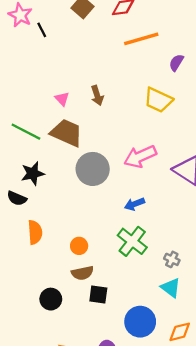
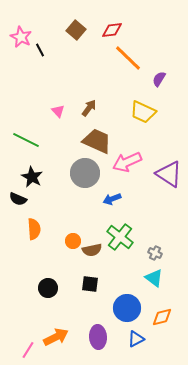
orange line: (141, 39) -> (128, 58), turned 60
brown arrow: (97, 95) -> (89, 108), turned -126
brown trapezoid: (67, 133) -> (97, 141), moved
black star: (33, 173) -> (32, 177), turned -30
blue arrow: (134, 204) -> (112, 199), moved
brown semicircle: (82, 273) -> (92, 250), moved

